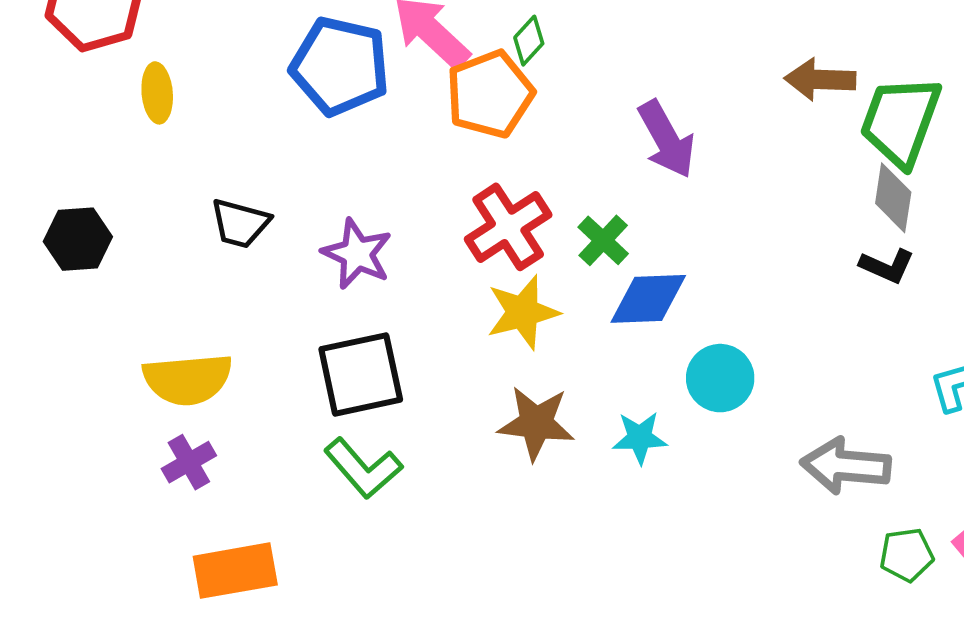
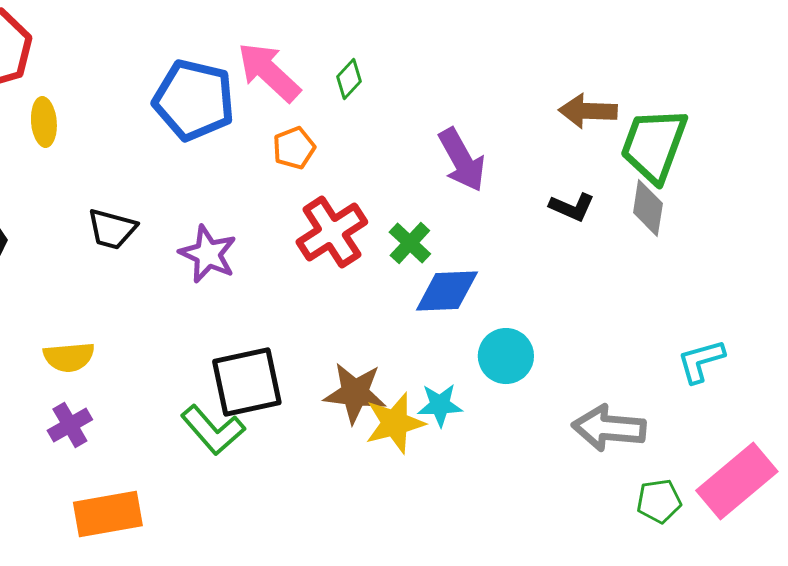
orange pentagon: (490, 94) -> (294, 148), moved, size x0.6
black L-shape: (887, 266) -> (572, 207), moved
yellow star: (523, 312) -> (395, 423), moved
black square: (361, 374) -> (247, 382), moved
yellow semicircle: (188, 379) -> (69, 357), size x0.7

